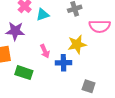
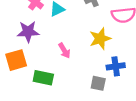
blue cross: (63, 63) -> (116, 66), moved
gray square: (89, 86) -> (98, 83), moved

